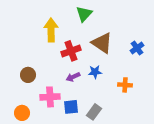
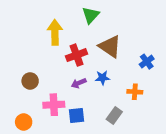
blue cross: (137, 48) -> (147, 62), moved
gray rectangle: (94, 112) -> (114, 116), moved

